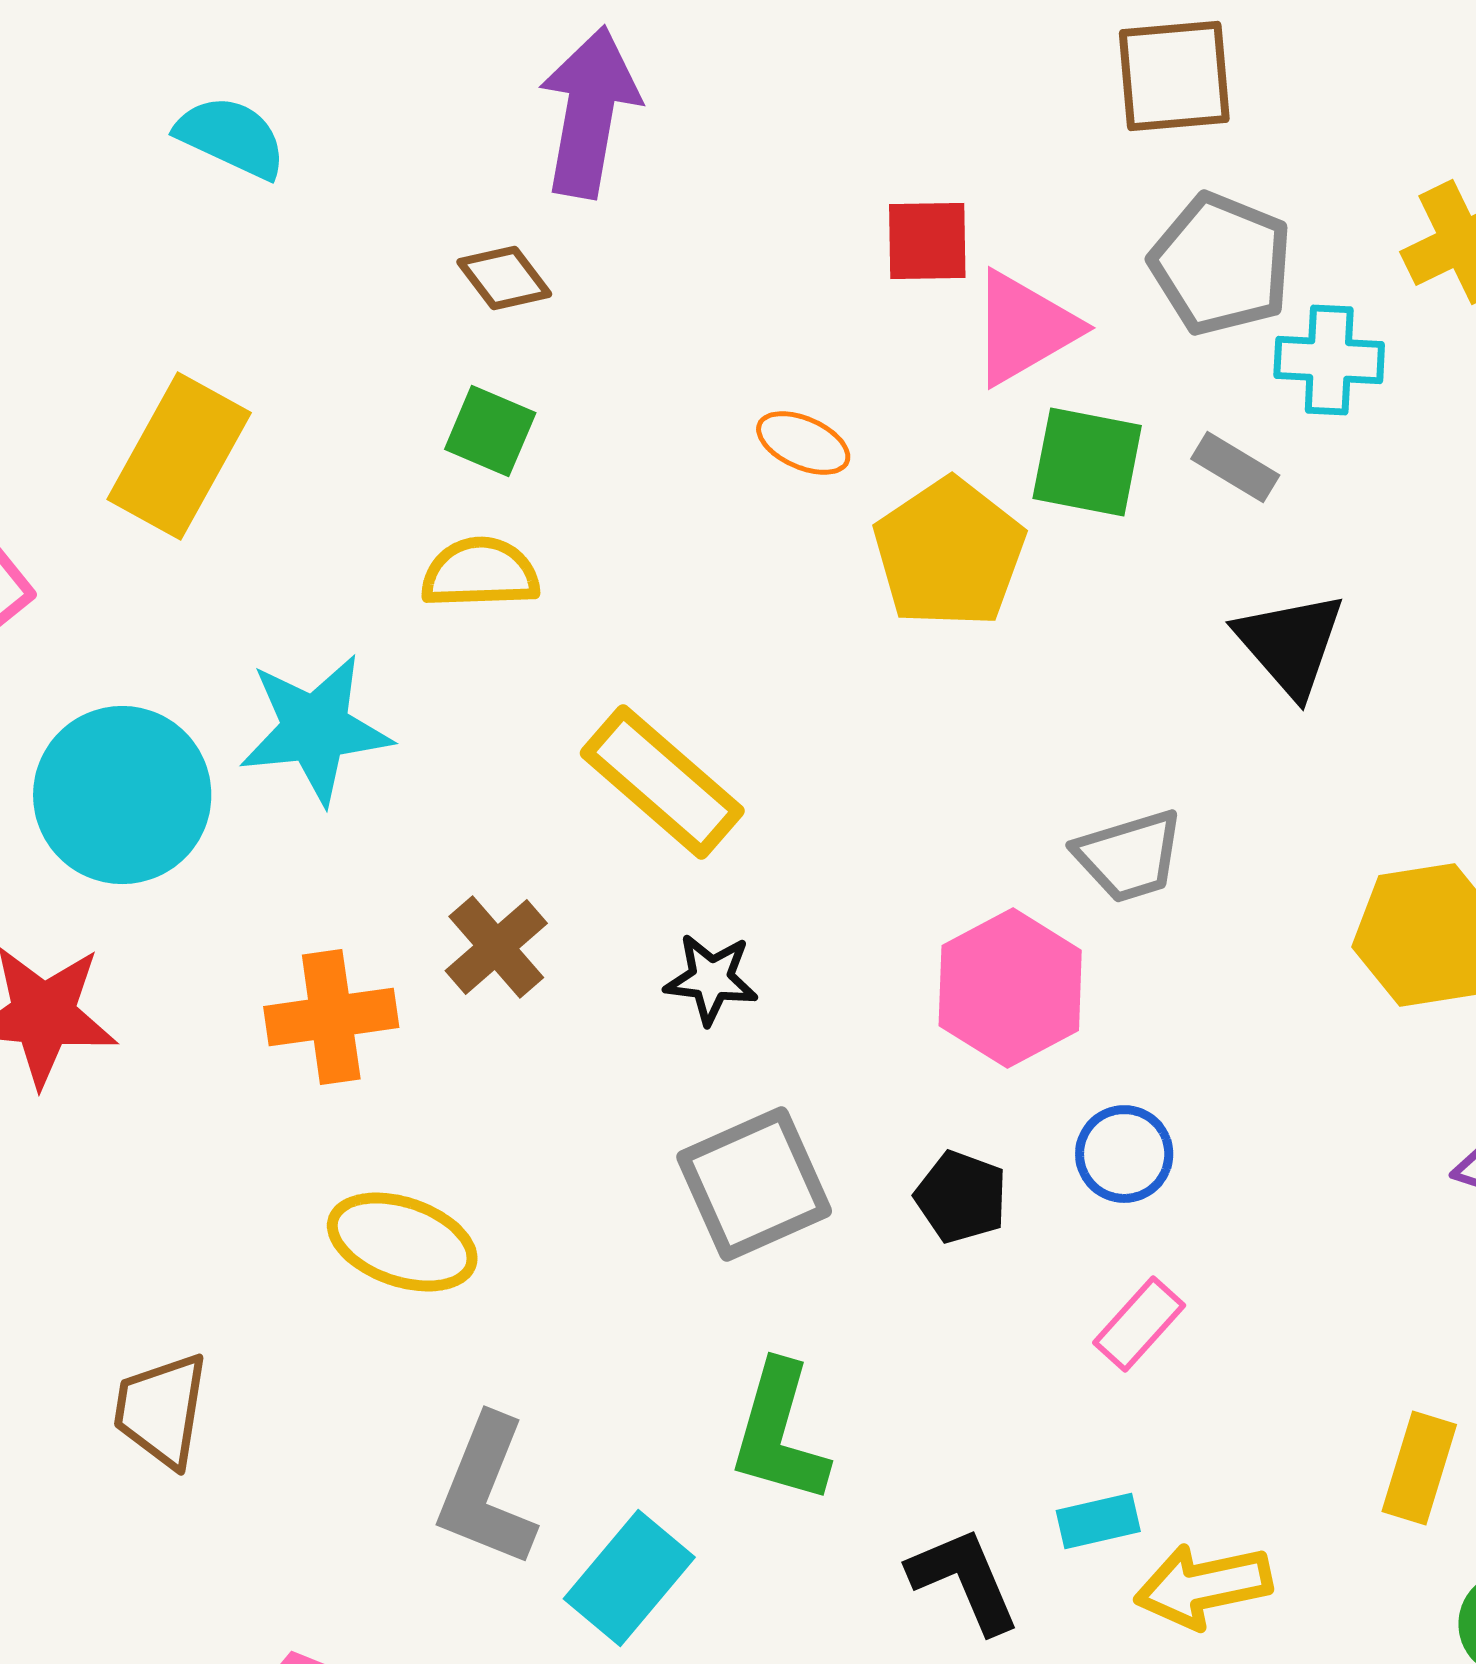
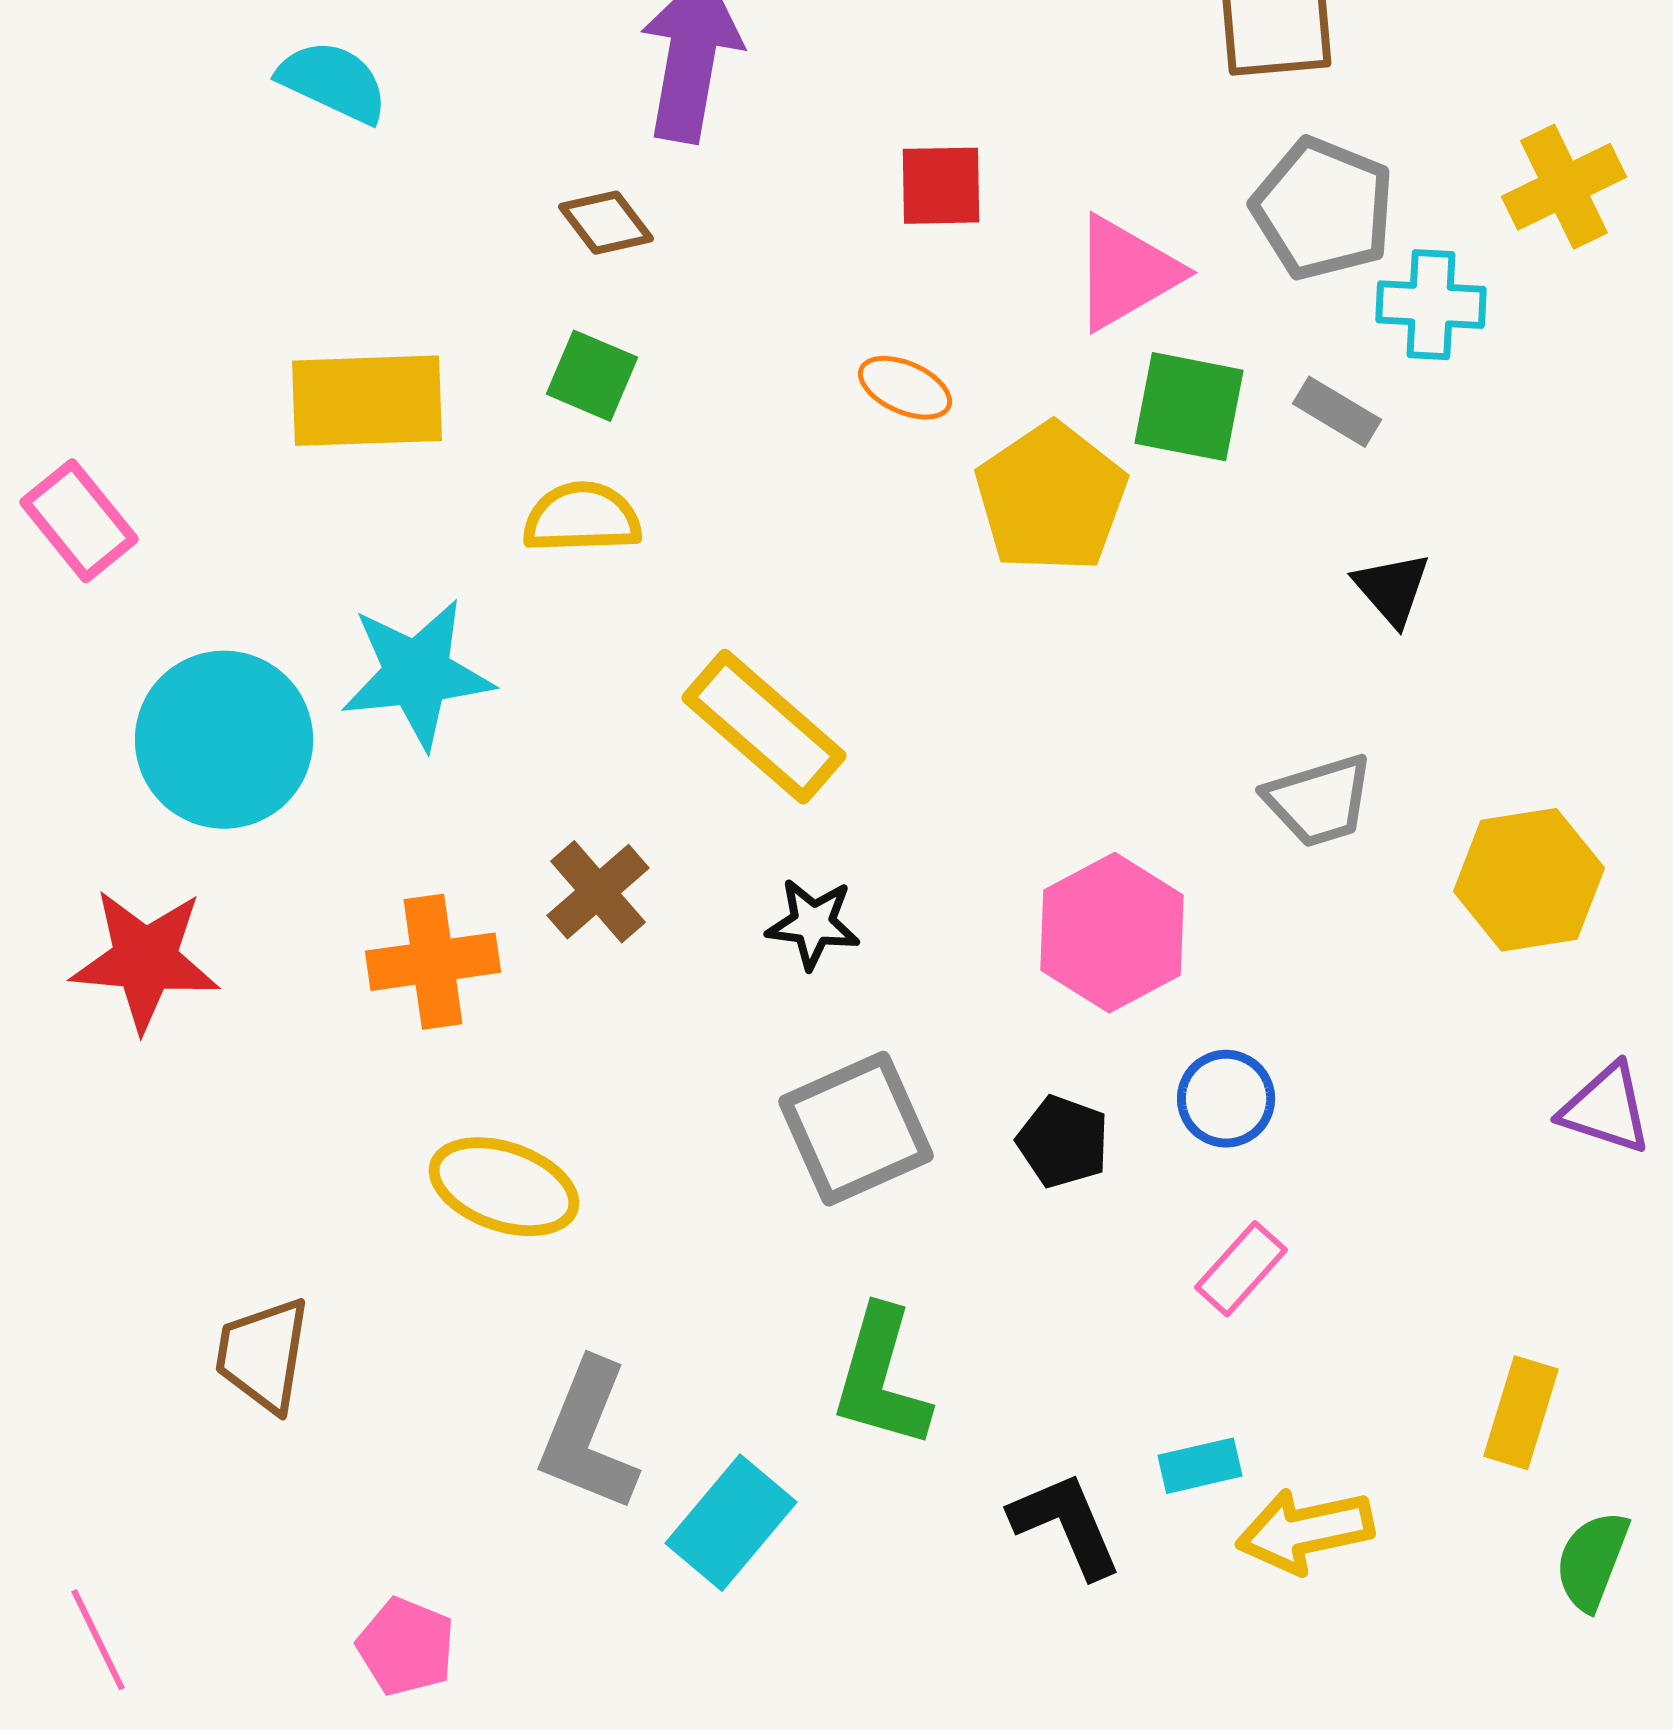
red square: (927, 241) -> (941, 186), moved
yellow rectangle: (179, 456) -> (367, 401), moved, turned 59
black triangle: (1290, 644) -> (1392, 589), size x0.7
gray trapezoid: (1129, 856) -> (1319, 801), moved

